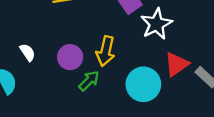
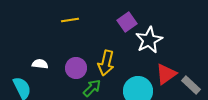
white semicircle: (27, 52) -> (40, 64), turned -49

